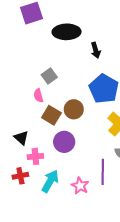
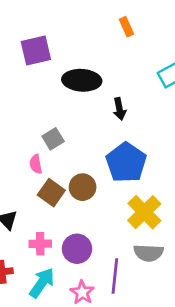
purple circle: (64, 142) -> (77, 249), moved
pink cross: (35, 156) -> (40, 244), moved

